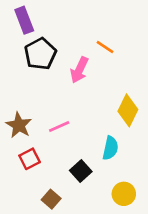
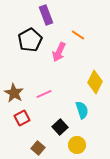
purple rectangle: (24, 20) -> (46, 15), moved
cyan semicircle: (110, 148) -> (82, 110), turned -30
yellow circle: (124, 194) -> (77, 145), moved

